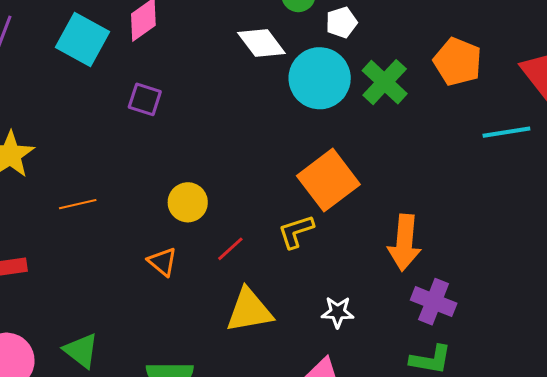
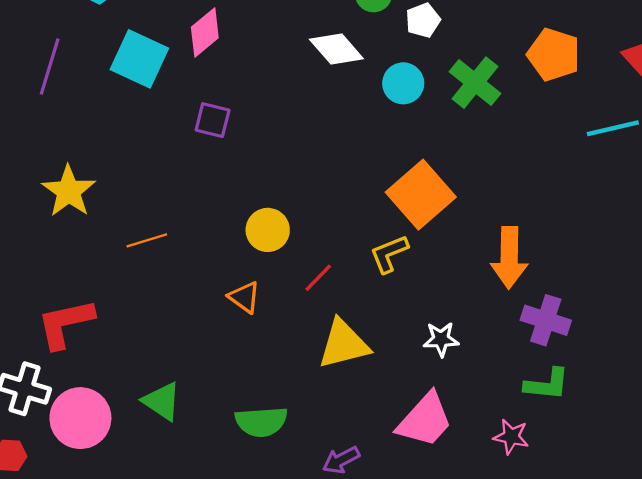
cyan circle: (320, 78) -> (403, 83), size x0.6

